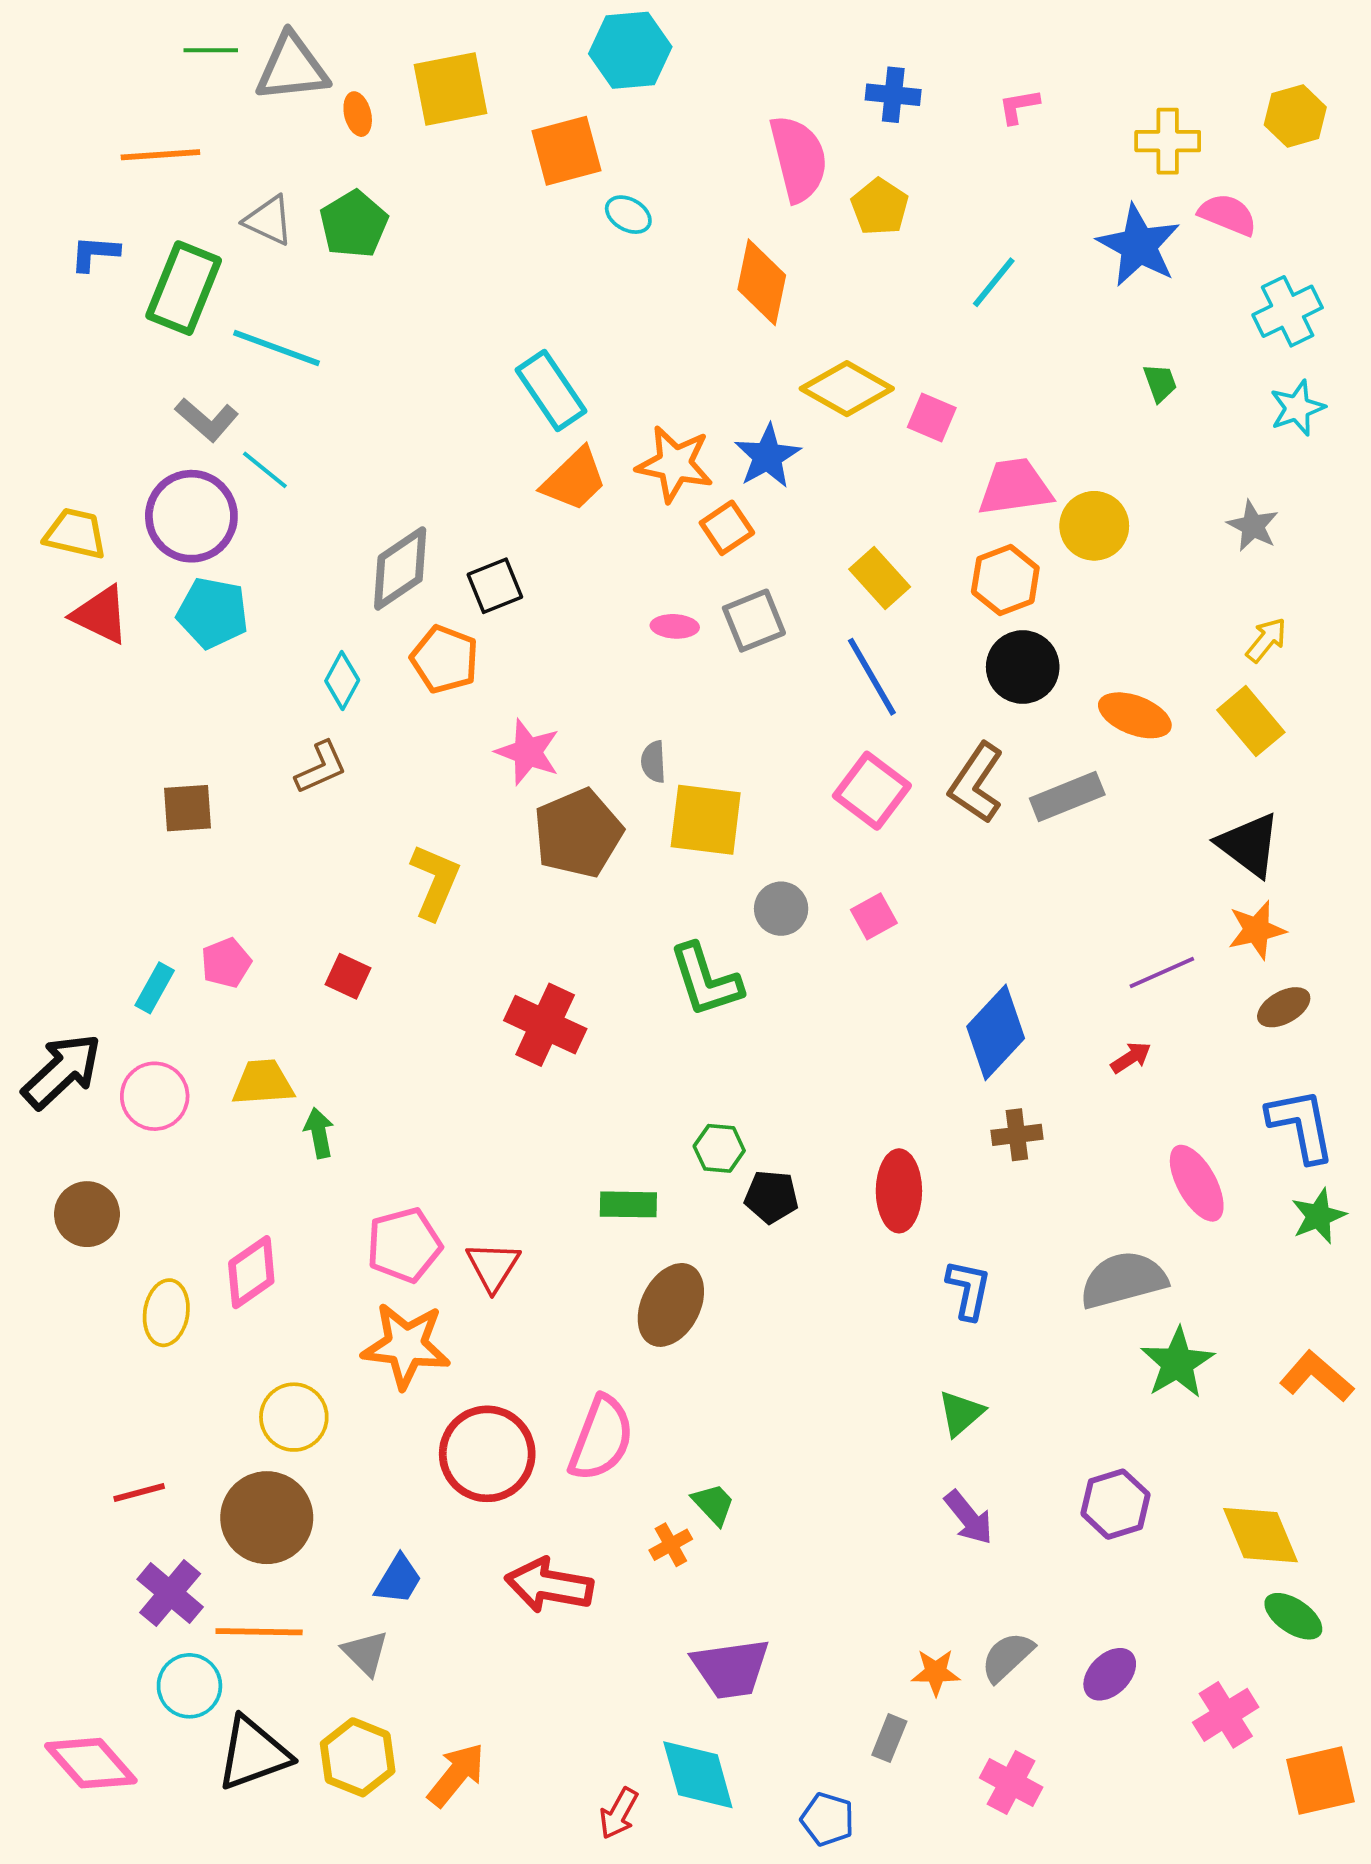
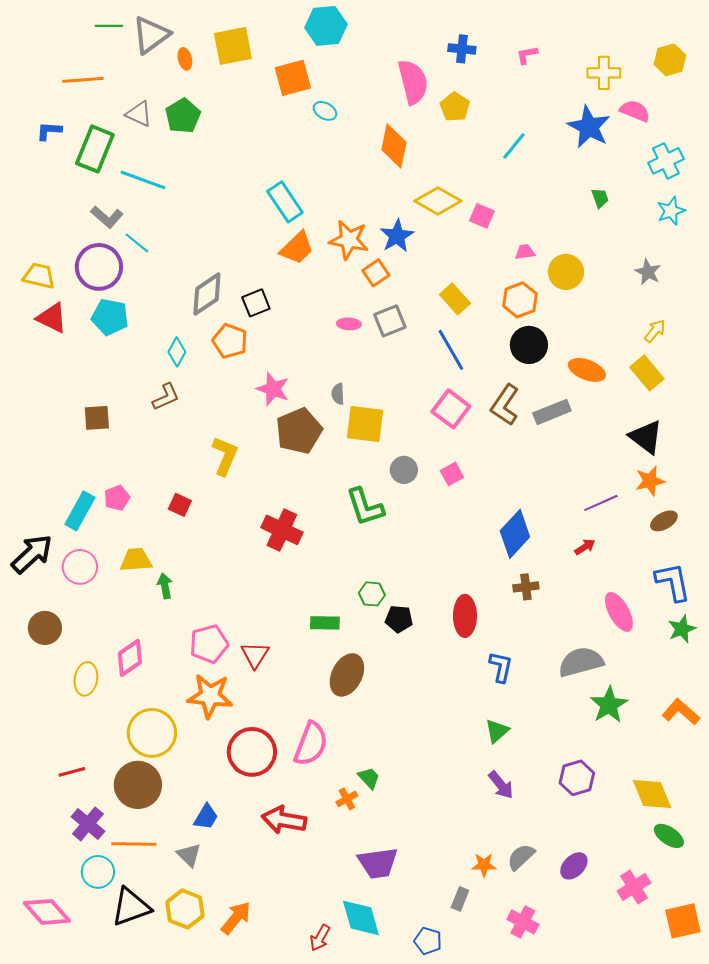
gray triangle: (292, 68) -> (151, 35), turned -30
pink trapezoid: (1015, 487) -> (525, 252), size x0.5
cyan rectangle: (155, 988) -> (80, 511), size x1.5
yellow circle: (294, 1417) -> (152, 733), size x1.4

